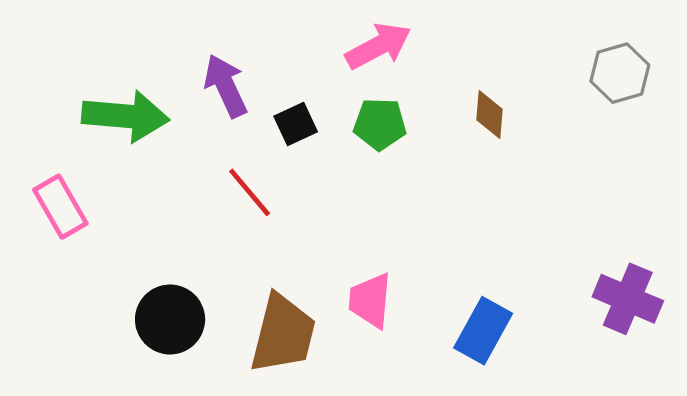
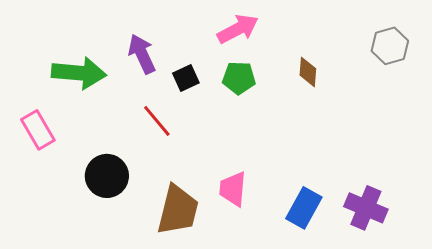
purple cross: (628, 299) -> (366, 208), moved
black circle: (170, 319) -> (107, 176), moved

